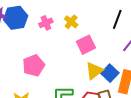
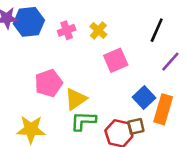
yellow triangle: (94, 71) -> (76, 99), moved

